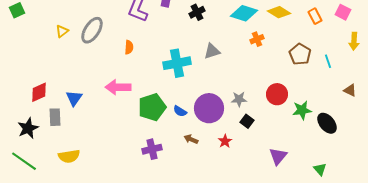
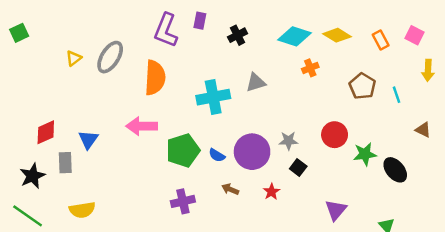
orange semicircle: (129, 47) -> (155, 78), size x2.0

